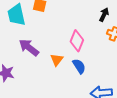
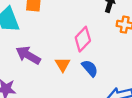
pink diamond: (77, 41) -> (83, 39), turned 30

